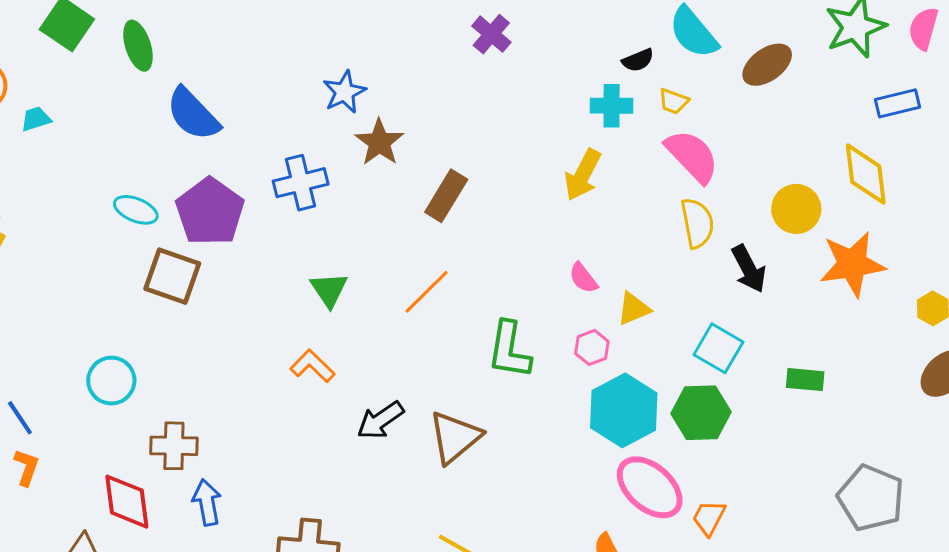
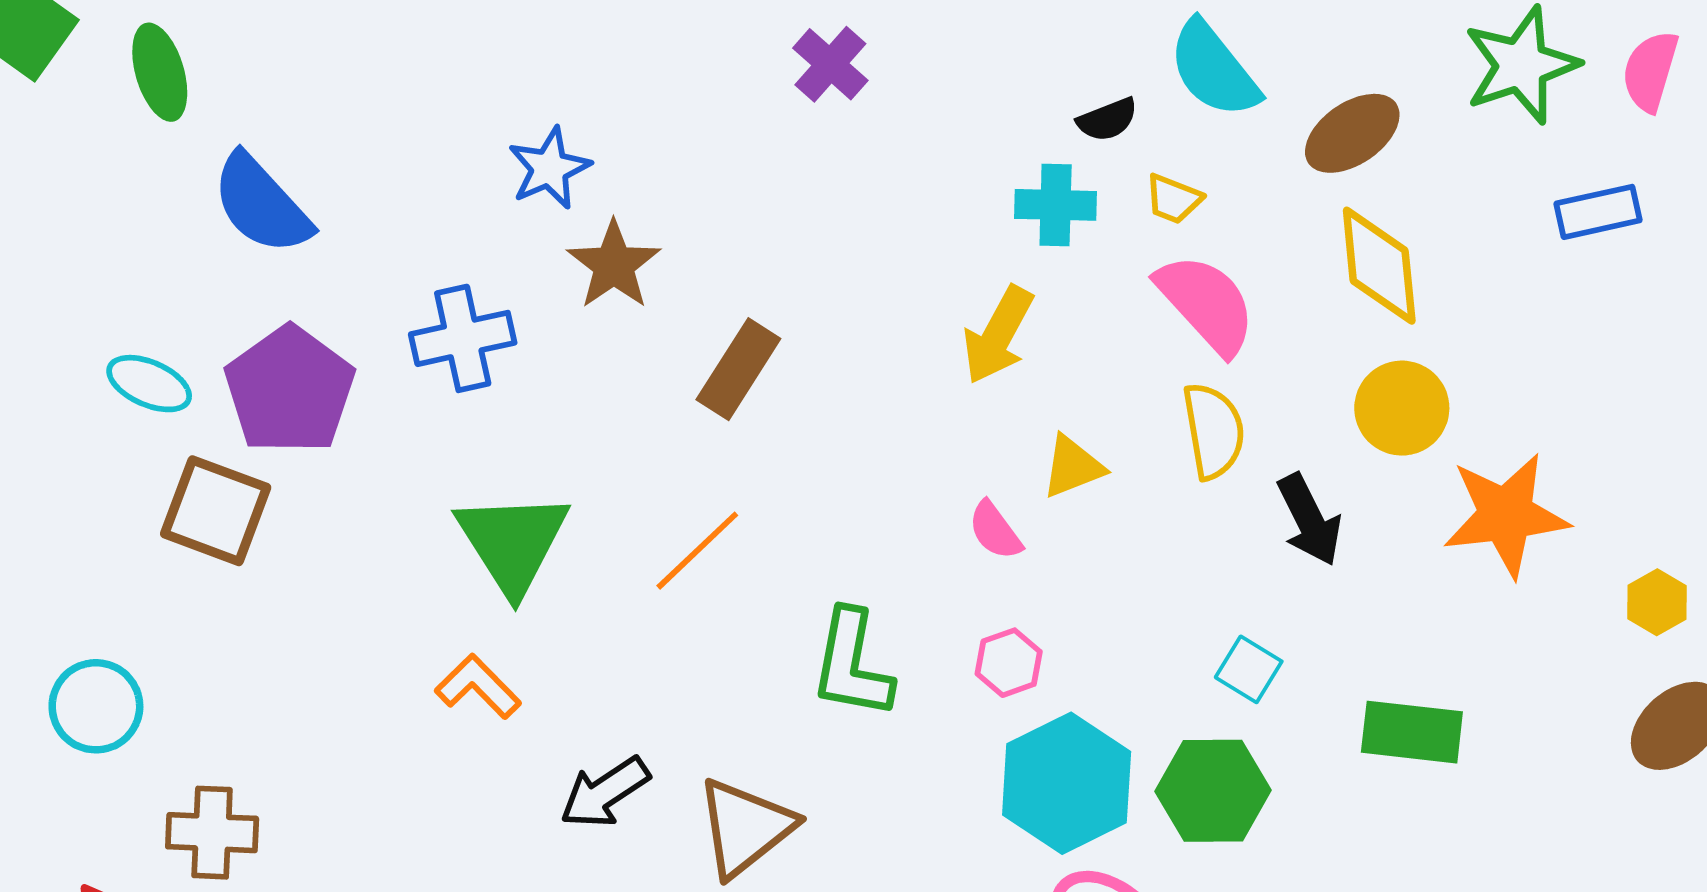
yellow diamond: (866, 174) -> (1379, 266), moved
green triangle: (329, 290) -> (513, 542), size x1.6
yellow triangle: (633, 309) -> (1073, 467), moved
cyan square: (718, 348) -> (1249, 669), size x0.7
green rectangle: (805, 380) -> (1412, 732), size x1.4

